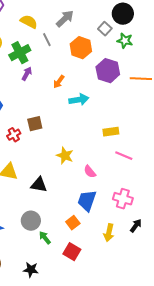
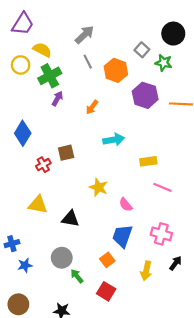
black circle: (123, 14) -> (173, 34), moved
gray arrow: (65, 19) -> (84, 35), moved
yellow semicircle: (29, 22) -> (42, 50), moved
gray line: (47, 40) -> (88, 62), moved
cyan arrow: (79, 100) -> (114, 140), moved

